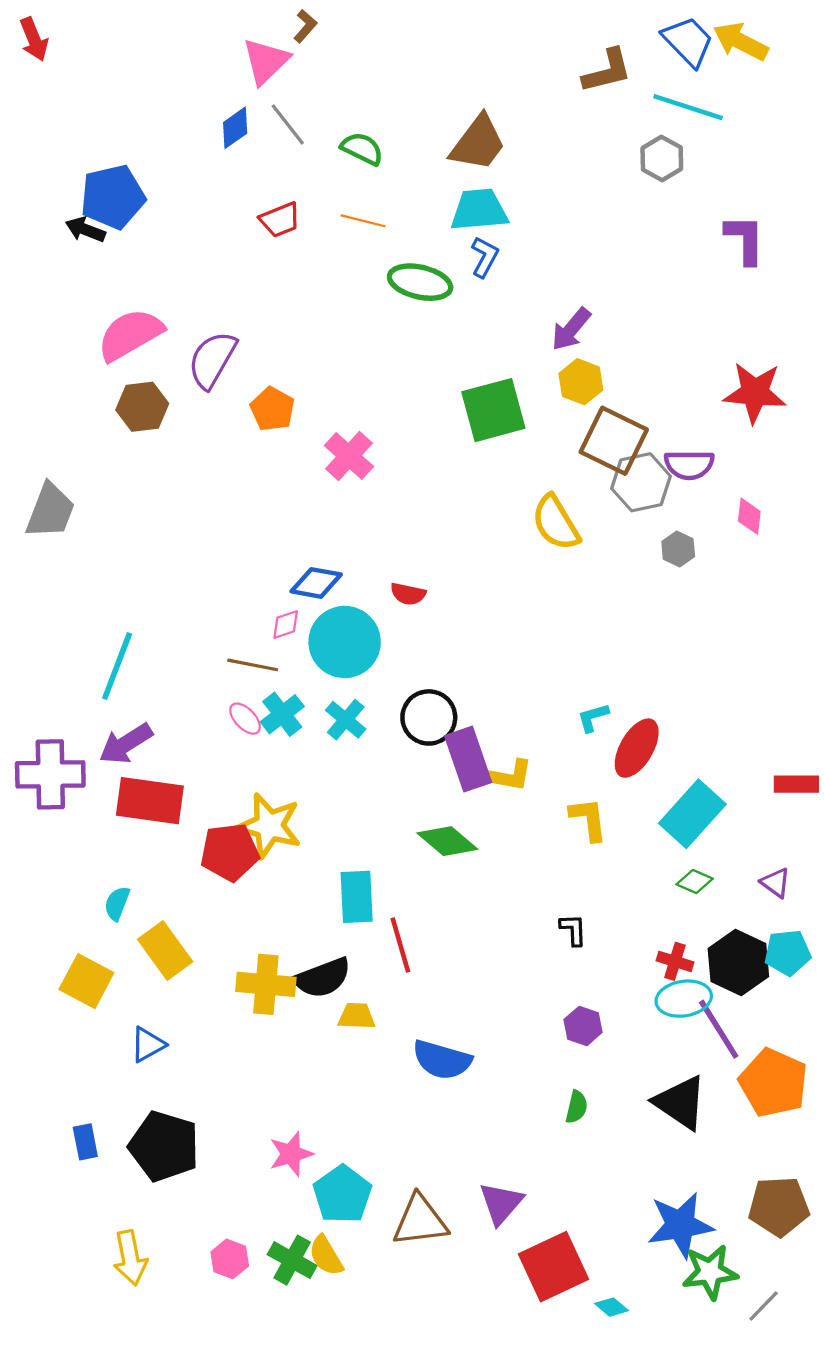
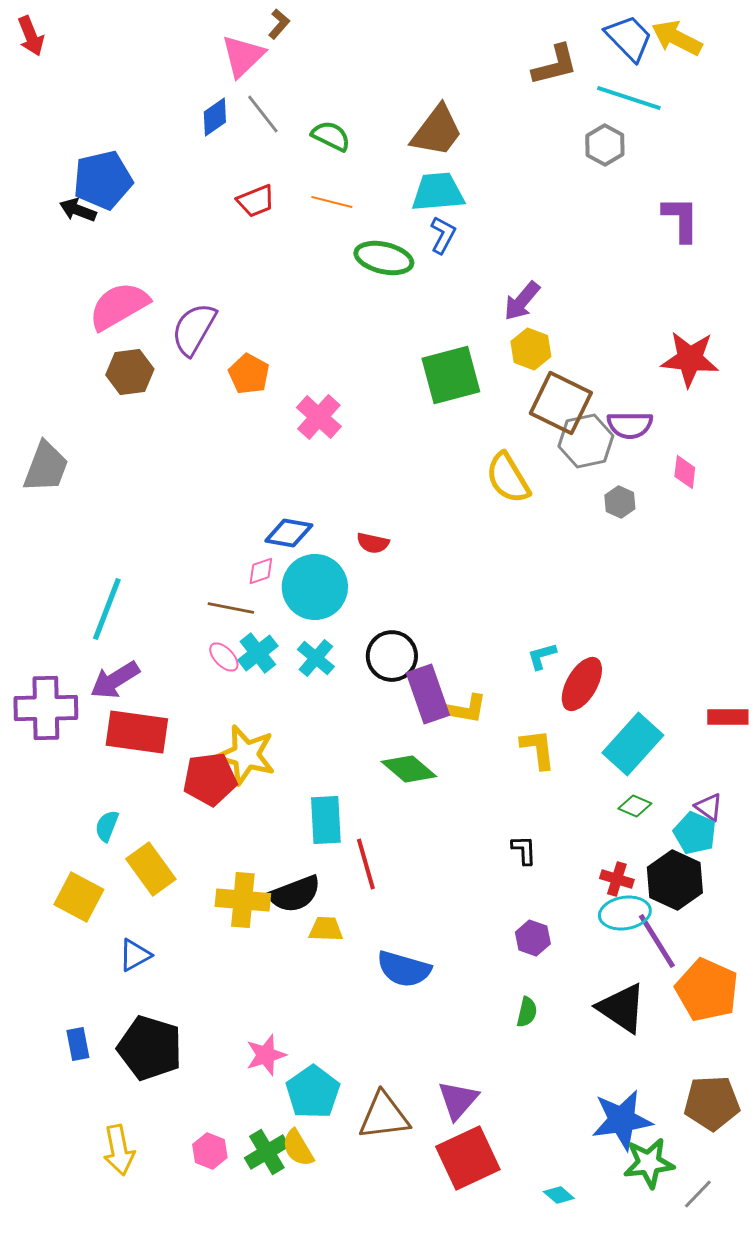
cyan pentagon: (788, 953) -> (695, 833), moved, turned 30
green cross: (292, 1260) -> (267, 1152), turned 30
red square: (554, 1267) -> (468, 1158), moved

